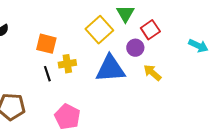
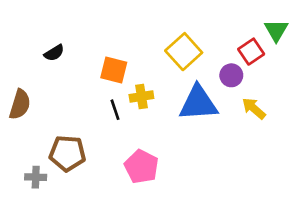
green triangle: (125, 14) -> (276, 30), moved

